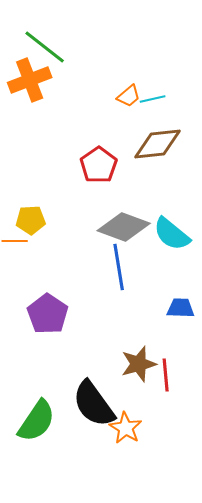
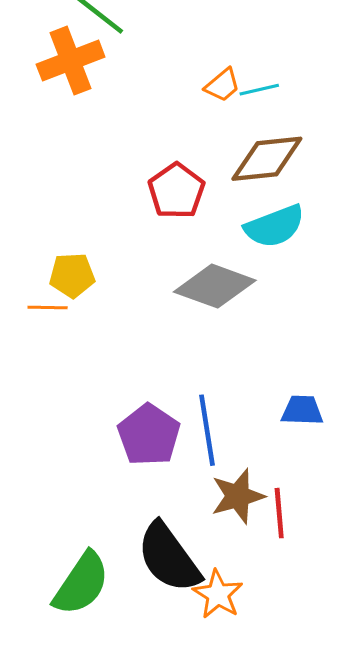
cyan semicircle: (172, 234) -> (275, 226), moved, turned -60
blue line: (119, 267) -> (207, 430), moved
purple pentagon: (48, 314) -> (149, 435), moved

